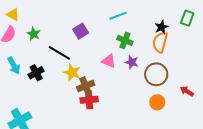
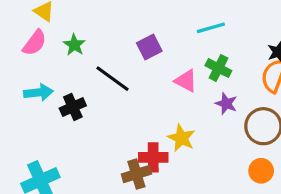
pink triangle: (109, 61) -> (186, 81), moved
cyan arrow: (14, 66) -> (38, 92), turned -72
yellow star: (72, 72) -> (181, 138), moved
brown cross: (86, 86) -> (136, 174), moved

